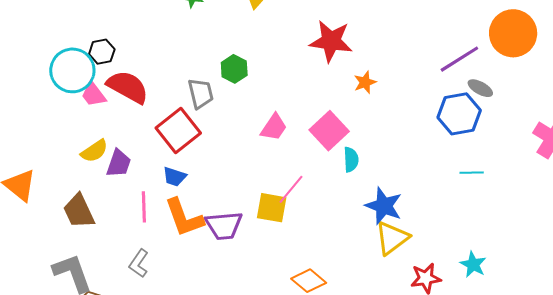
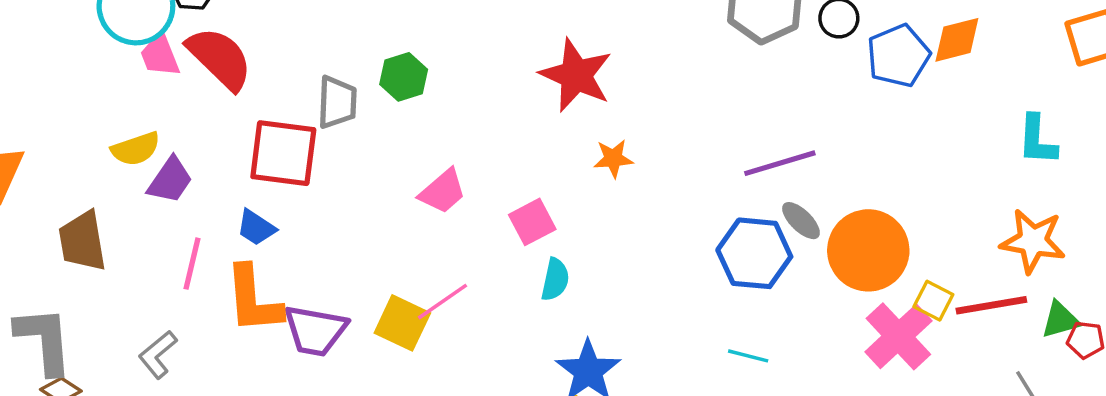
orange circle: (513, 33) -> (868, 250), moved
red square: (178, 130) -> (283, 153), turned 30
pink square: (329, 131) -> (532, 222), size x0.7

